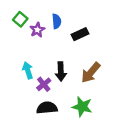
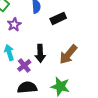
purple star: (37, 30) -> (14, 24), moved

